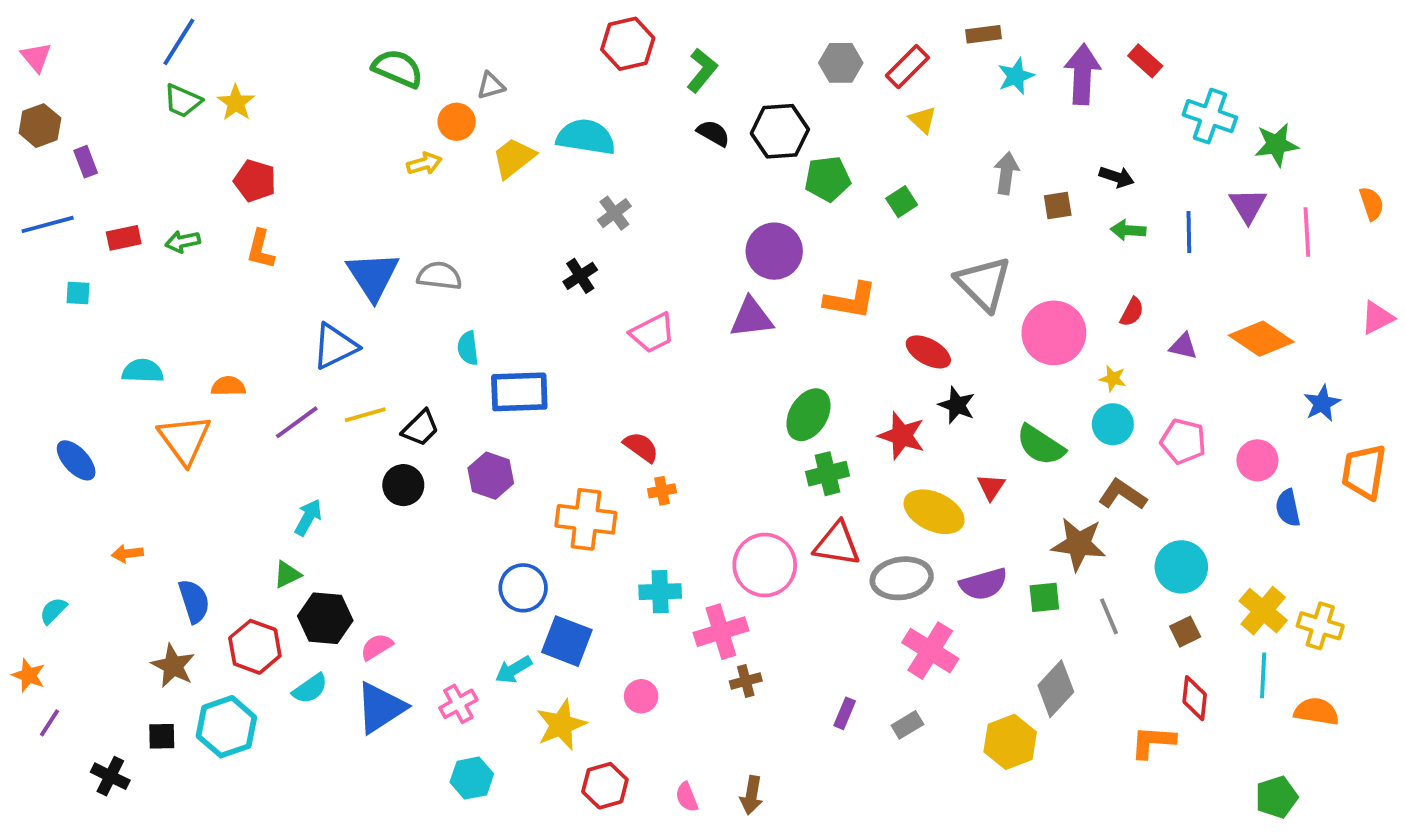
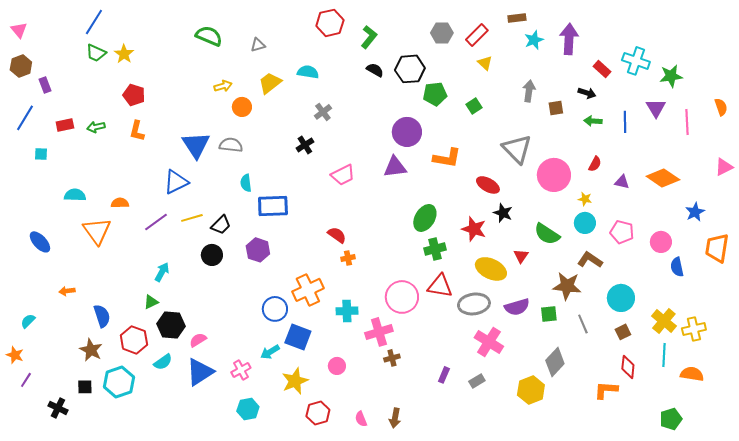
red rectangle: (1145, 61) -> (602, 69), moved
orange circle: (457, 122) -> (242, 107), moved
cyan semicircle: (586, 137) -> (308, 72), size x0.7
blue line: (48, 224) -> (25, 118), turned -44
orange cross: (586, 519) -> (308, 290), moved, turned -32
yellow cross: (1320, 626) -> (694, 329), turned -30

